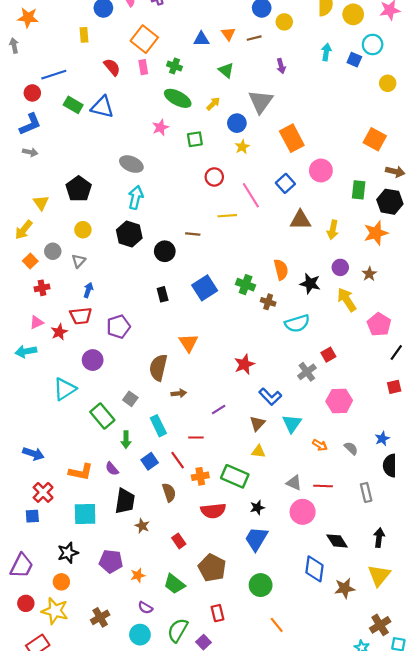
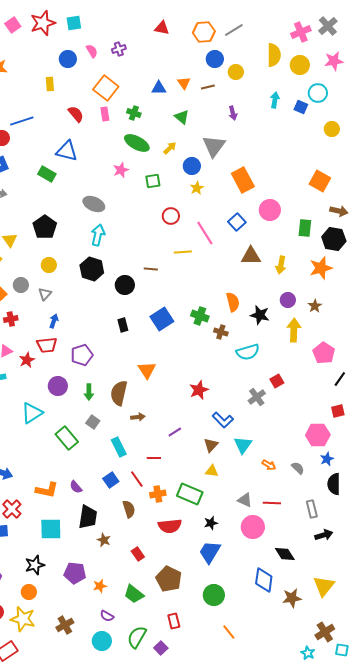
green rectangle: (73, 105) -> (47, 174), moved
yellow arrow: (347, 300) -> (294, 330), turned 35
pink hexagon: (339, 401) -> (318, 435), moved
green arrow: (126, 440) -> (89, 392), moved
black arrow: (379, 538) -> (324, 535), moved, turned 66

